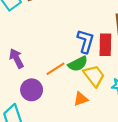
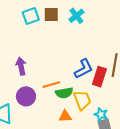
blue L-shape: (86, 41) -> (84, 69), turned 30
green semicircle: (78, 64) -> (64, 93), moved

